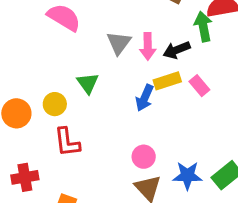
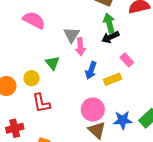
green arrow: (203, 27) -> (109, 23), moved
pink arrow: (148, 46) -> (80, 47), moved
yellow rectangle: (167, 81) -> (113, 79), moved
pink circle: (144, 157) -> (93, 109), size x1.5

